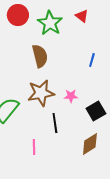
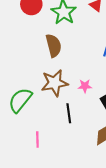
pink line: (34, 147) -> (37, 140), moved

